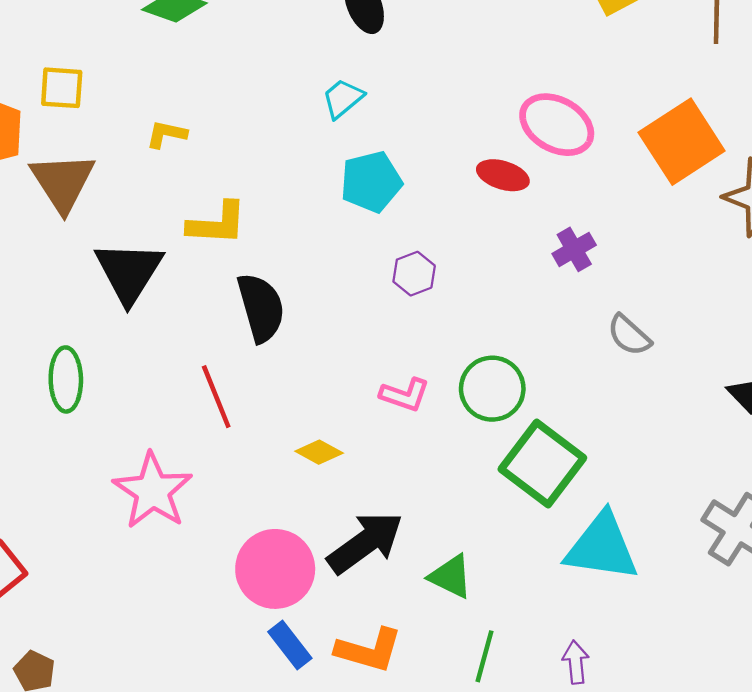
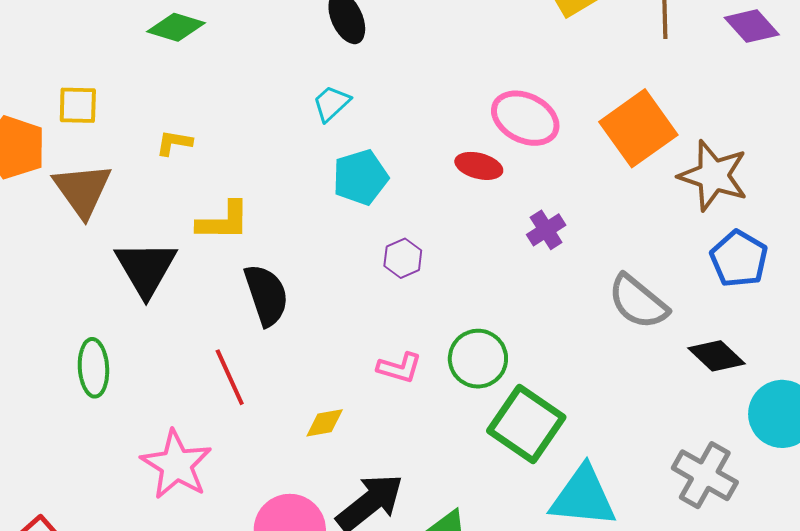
gray semicircle: (629, 335) -> (638, 302), moved, size x1.5
yellow diamond: (319, 452) -> (325, 423), turned -36

